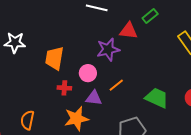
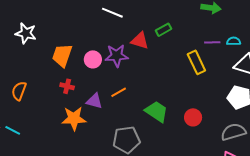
pink circle: (88, 73) -> (93, 59), moved
orange semicircle: (27, 120) -> (19, 91), moved

